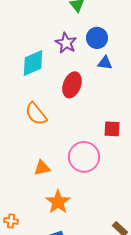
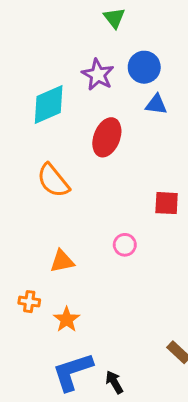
pink circle: (84, 157) -> (125, 245), size x0.5
orange star: (58, 202) -> (67, 319), moved, size x0.7
orange cross: (11, 221) -> (29, 302), moved

